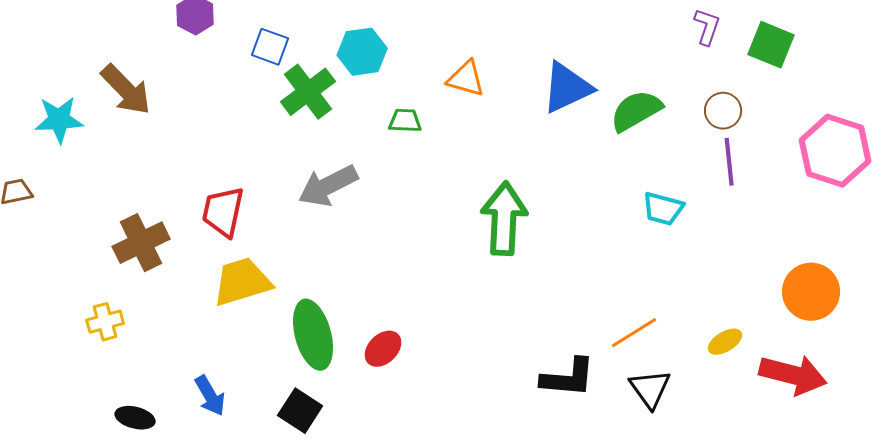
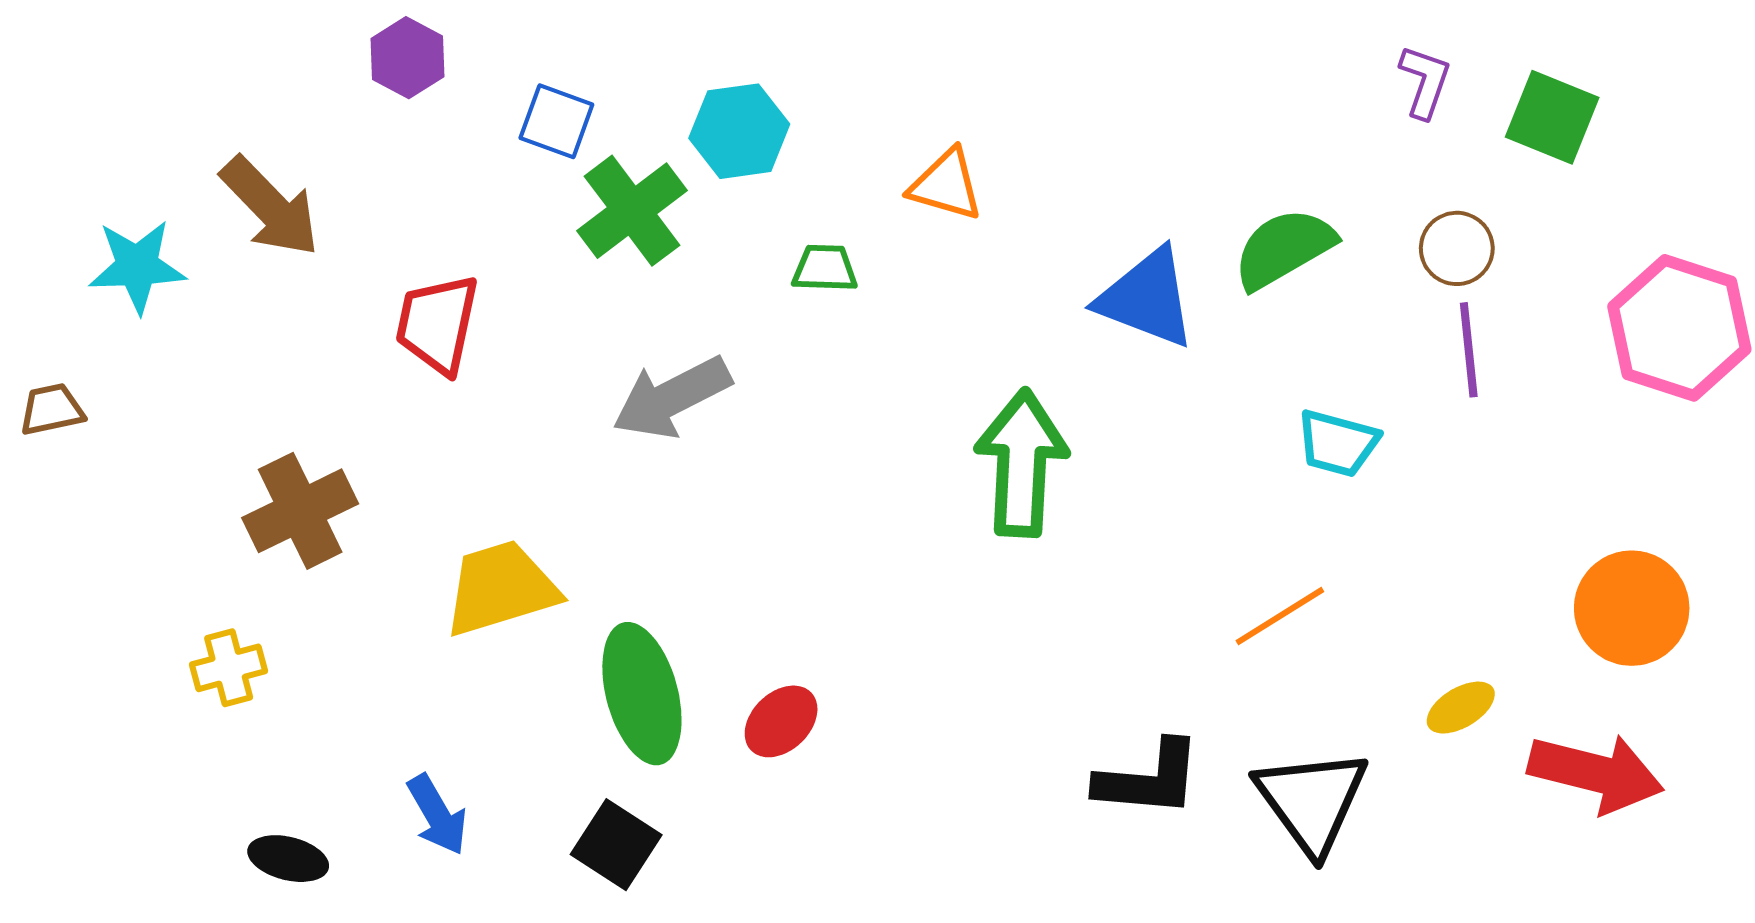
blue triangle: (567, 88) -> (1147, 298), moved, turned 46
red trapezoid: (223, 212) -> (437, 324), moved
orange line: (634, 333) -> (1280, 616), moved
black triangle: (650, 389) -> (1312, 801), size x1.4

